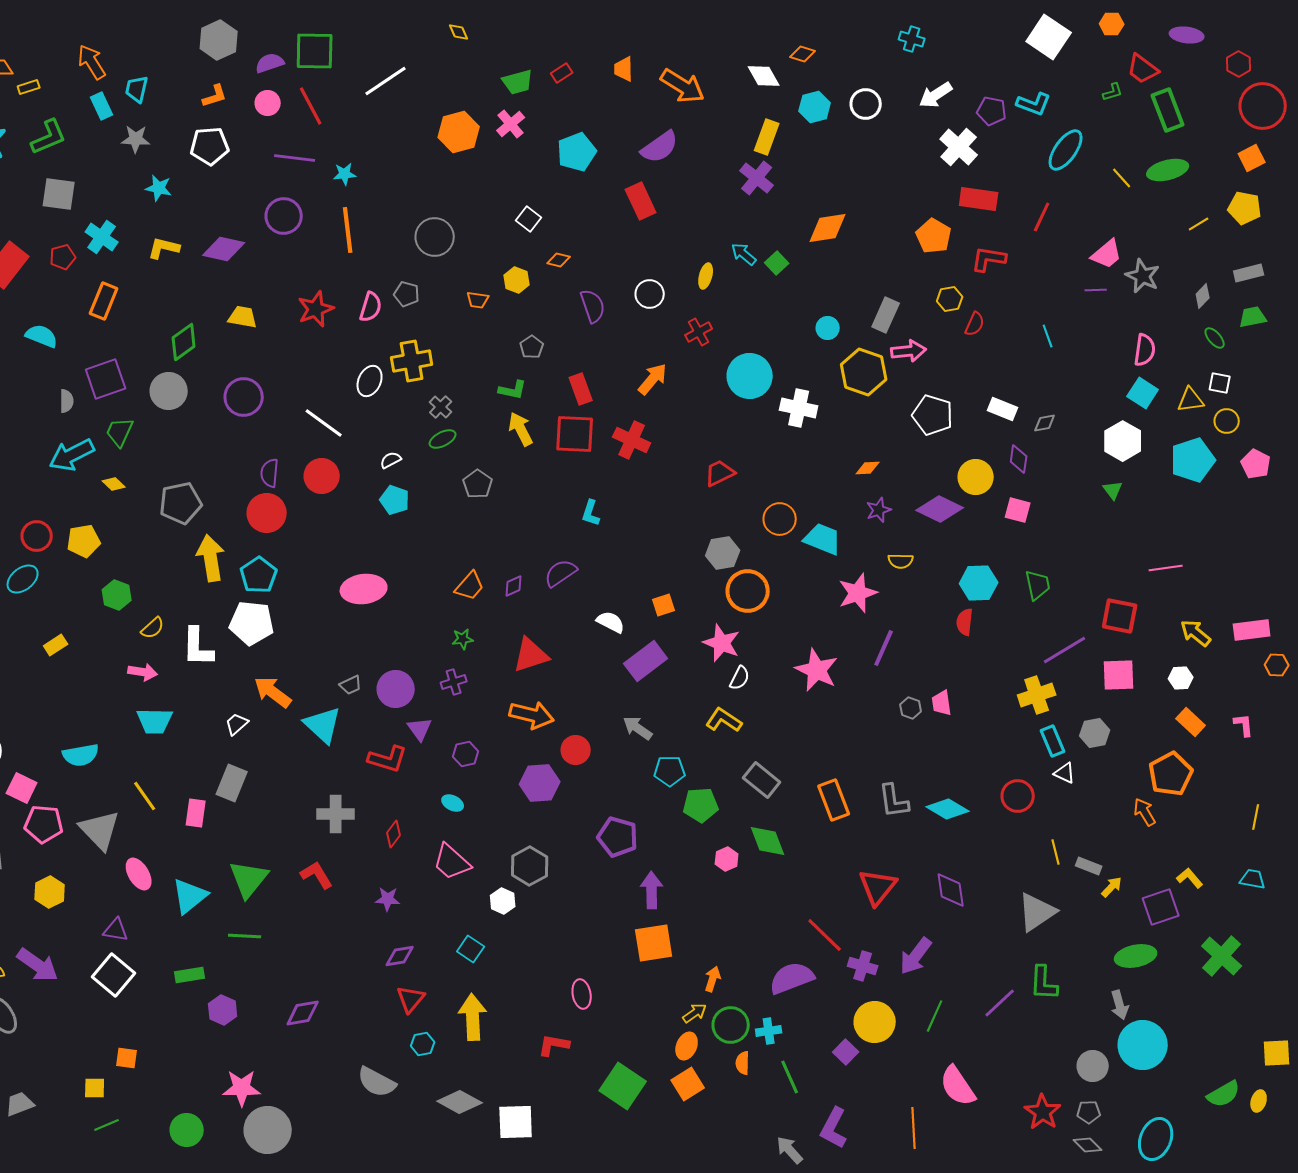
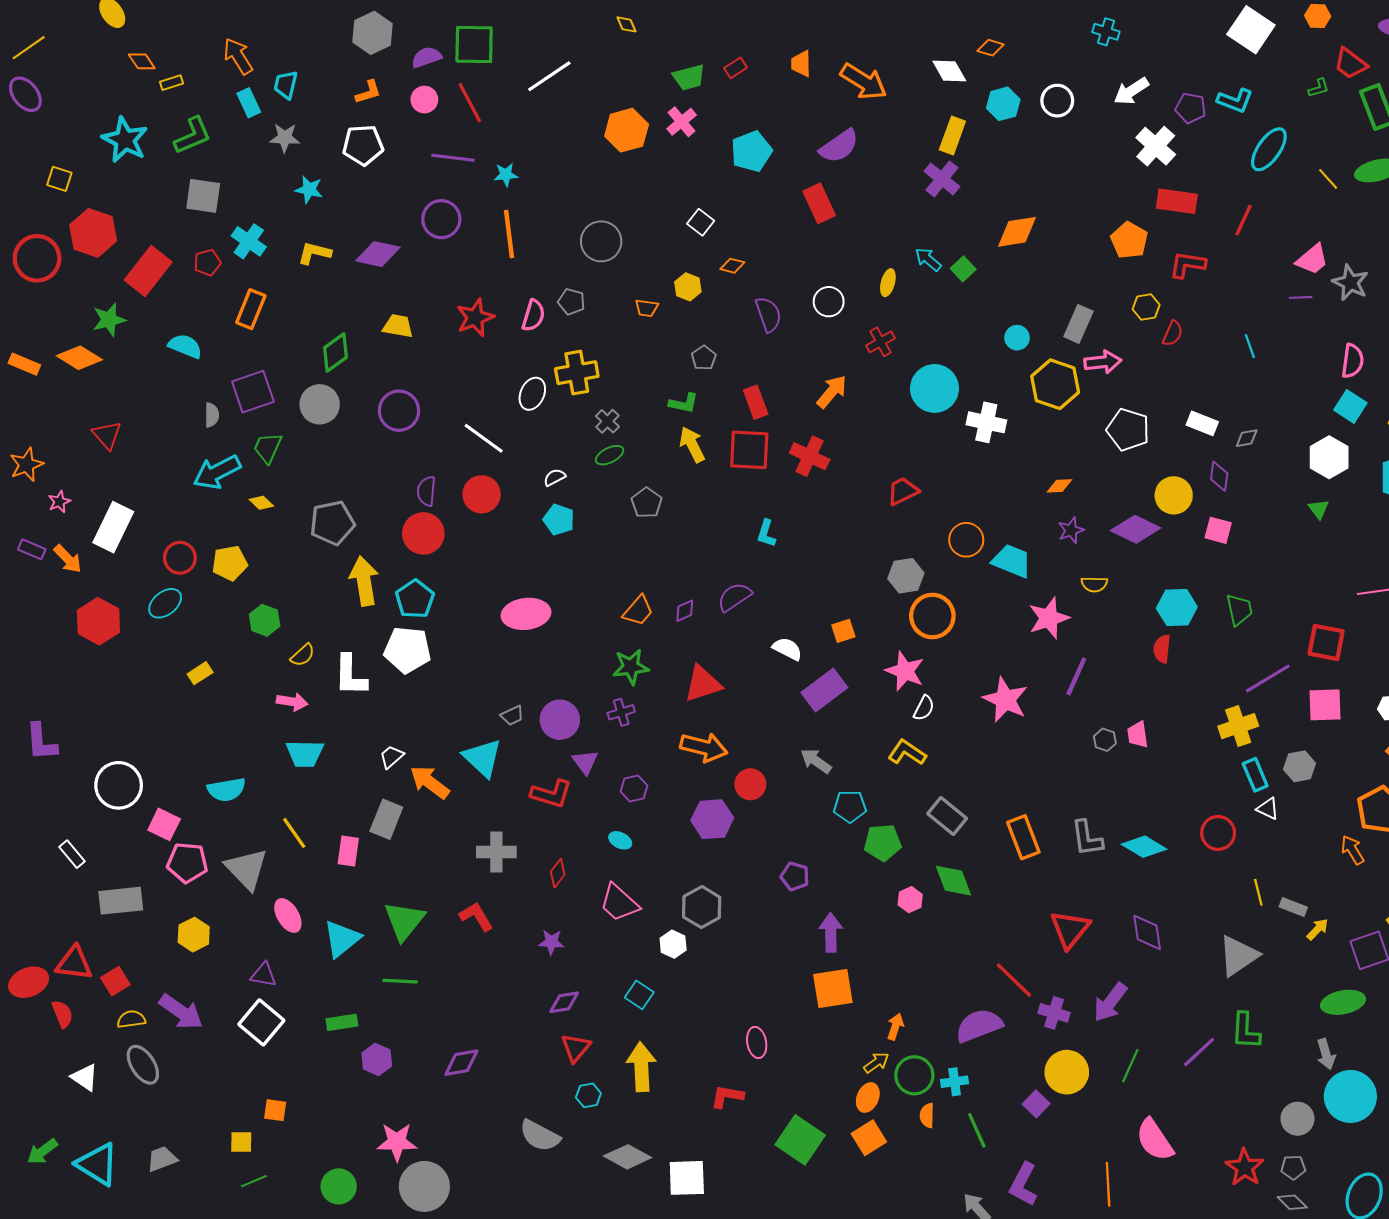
green star: (463, 639) -> (631, 667), size x1.6
orange arrow: (273, 692) -> (430, 782), moved
purple pentagon: (618, 837) -> (795, 876), size x0.7

